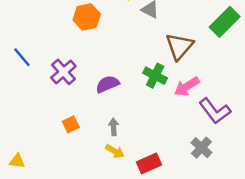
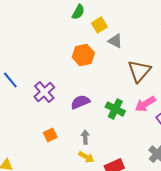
orange hexagon: (87, 17) -> (83, 55), moved
green cross: (155, 76) -> (115, 109), moved

